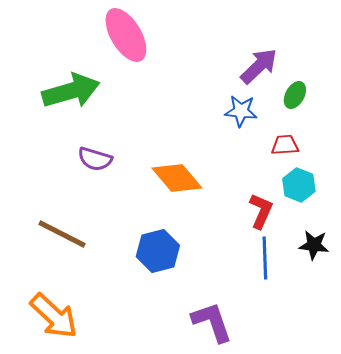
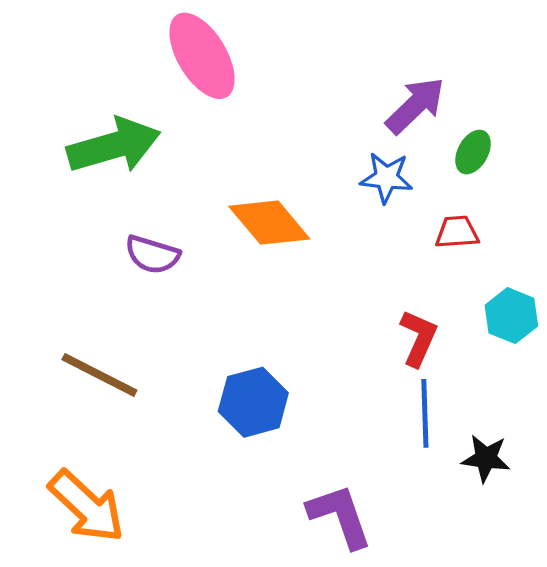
orange diamond: (177, 178) -> (269, 223), moved
cyan hexagon: (299, 185) -> (511, 316), moved
black star: (314, 245) -> (486, 458), moved

